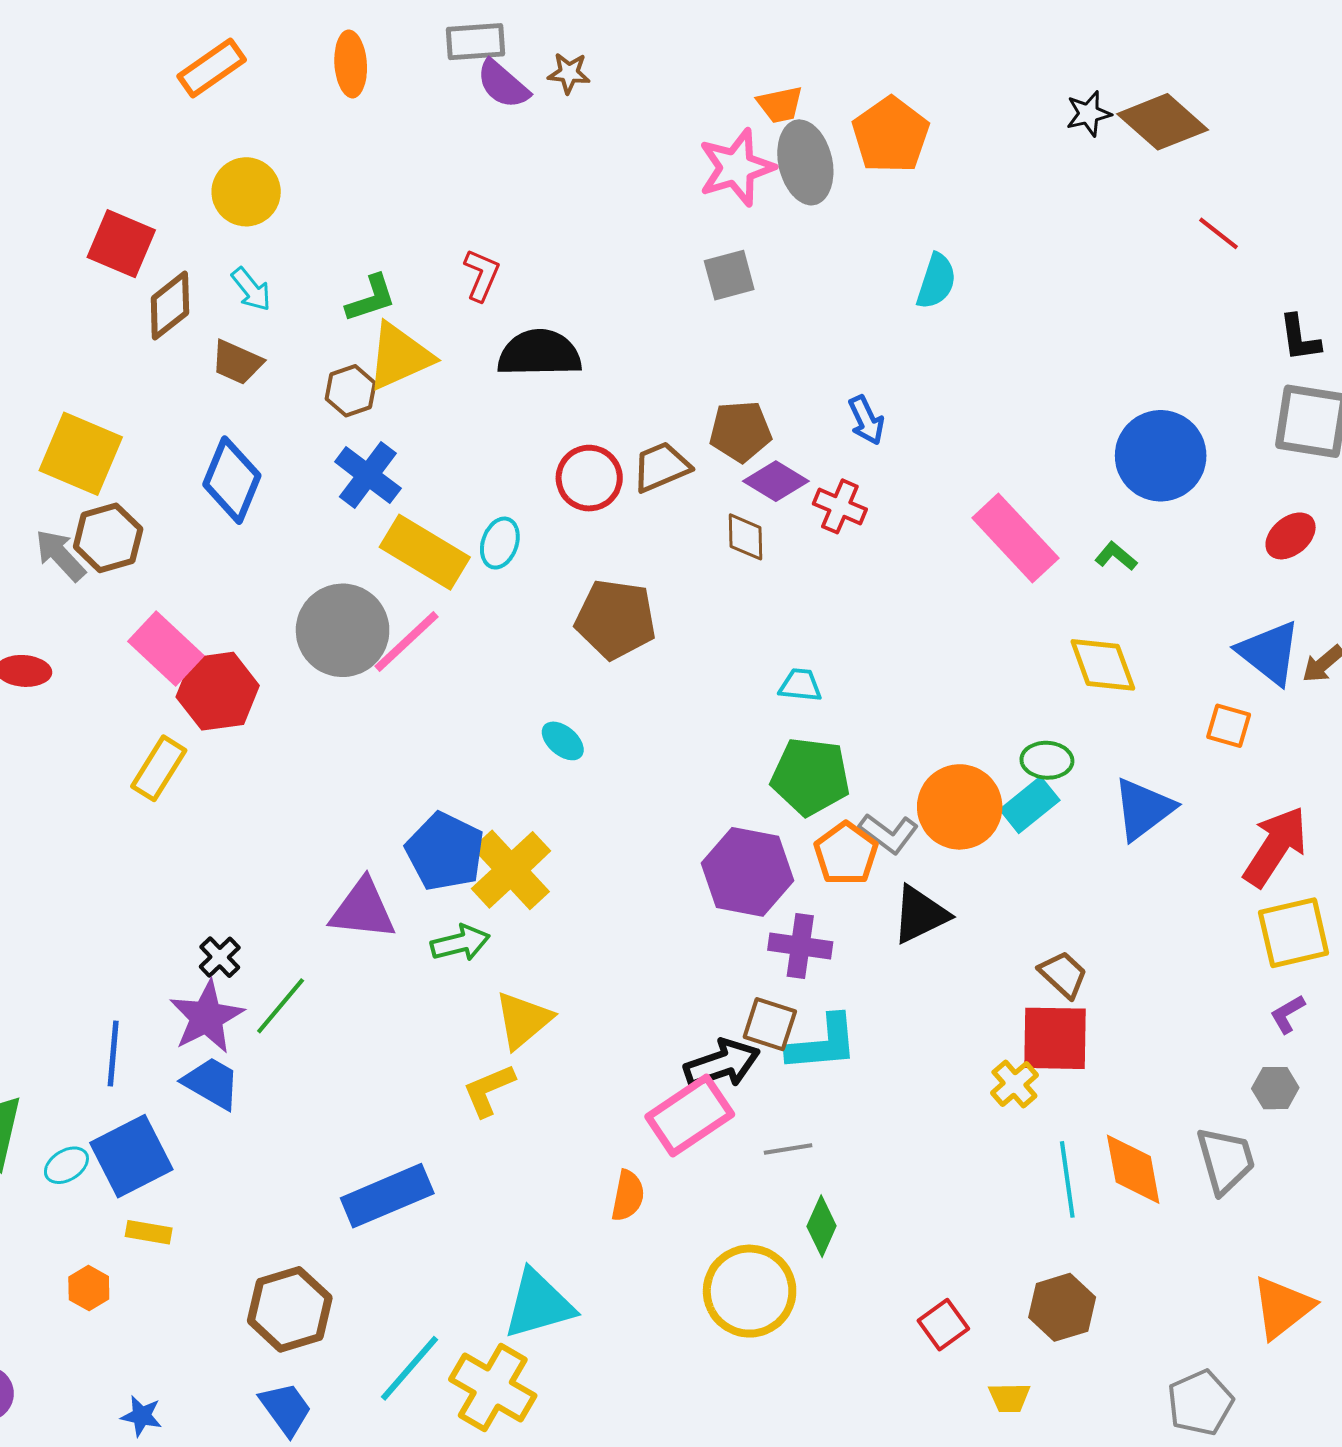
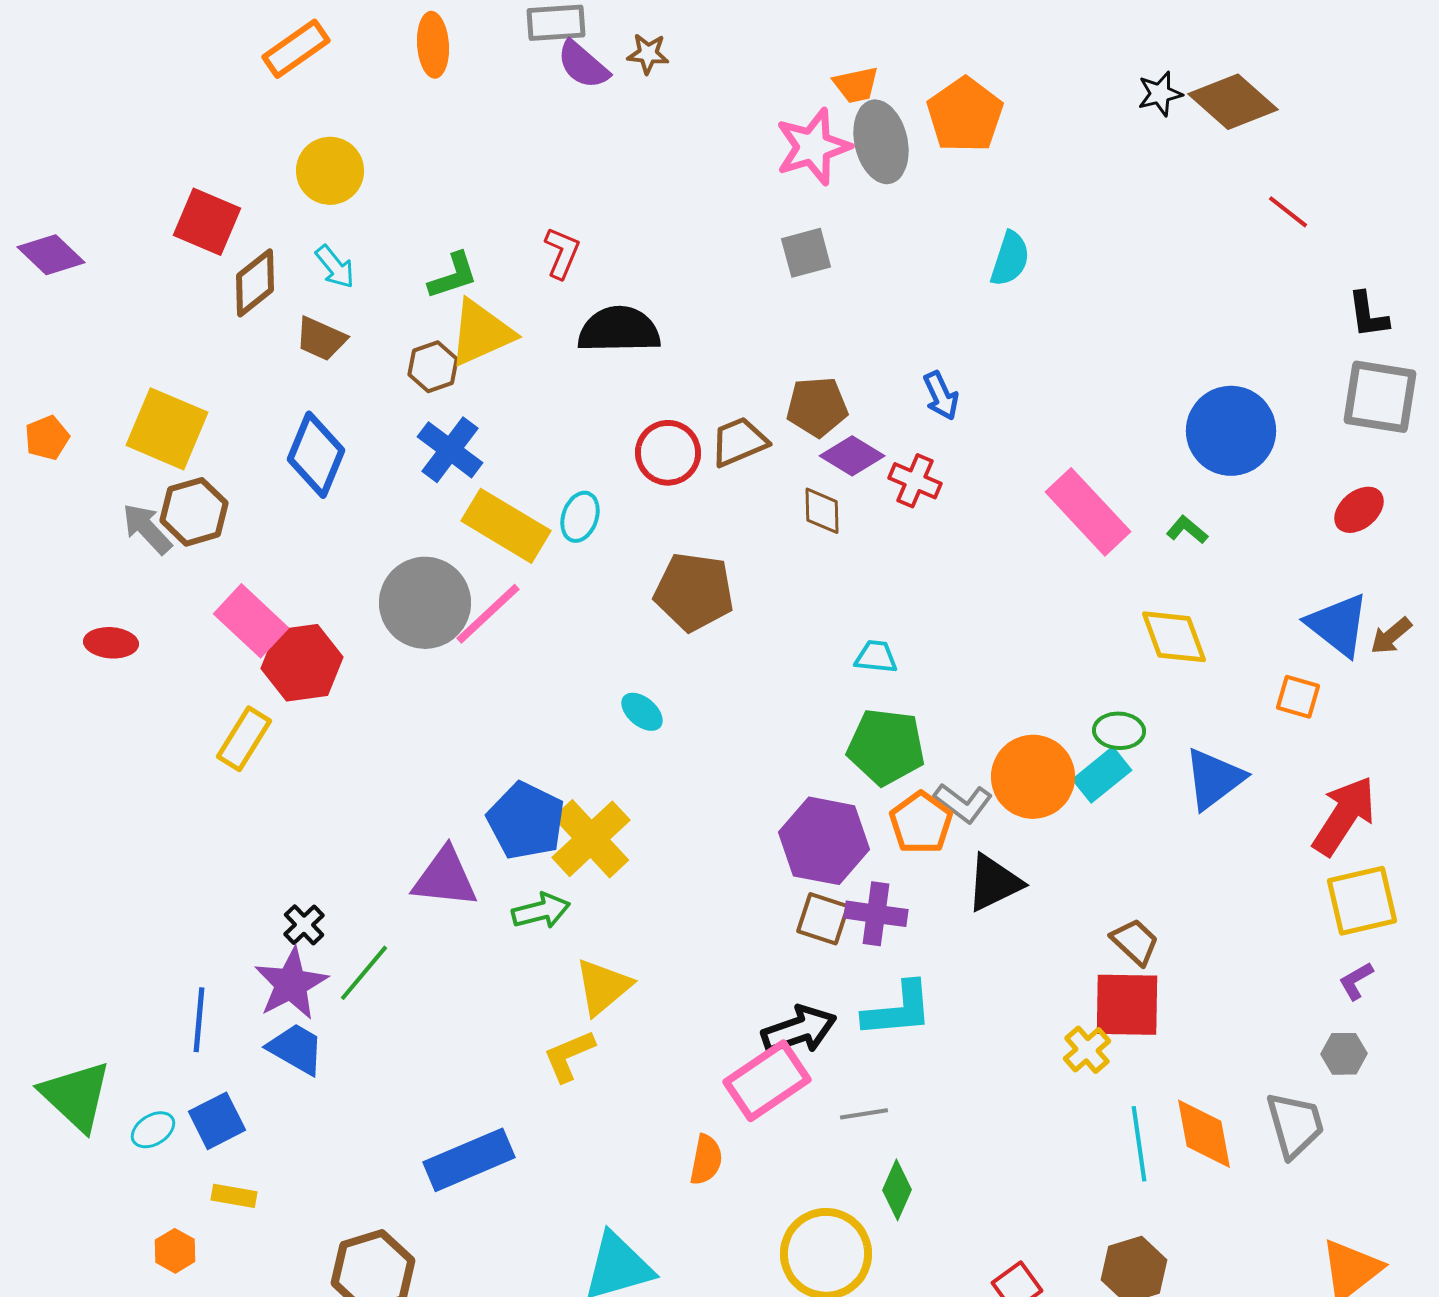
brown square: (770, 1024) -> (823, 919), moved
blue square: (131, 1156) -> (217, 1121), size x0.7

